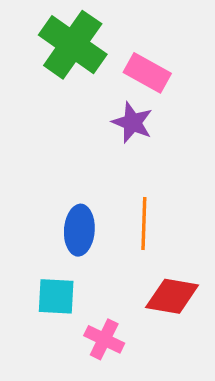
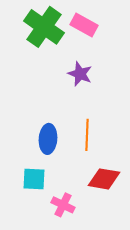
pink rectangle: (147, 73) -> (84, 25), moved

